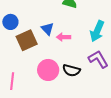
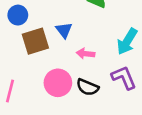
pink arrow: (64, 37) -> (86, 54), moved

